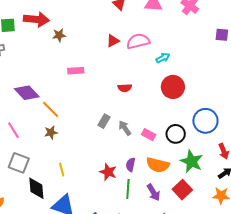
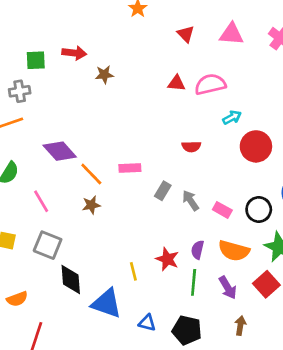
red arrow: (36, 19) -> (74, 53), size x0.7
red triangle: (113, 41) -> (176, 83), turned 32
cyan arrow: (163, 58) -> (232, 118), moved
pink rectangle: (76, 71) -> (130, 168), moved
yellow line: (62, 170) -> (133, 271), moved

